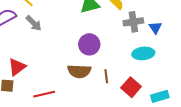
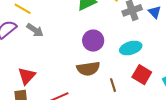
cyan ellipse: (143, 53) -> (131, 48), moved
brown line: (106, 76) -> (113, 85), moved

